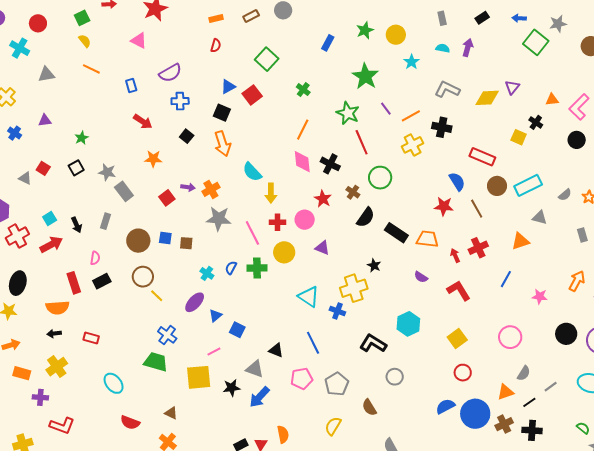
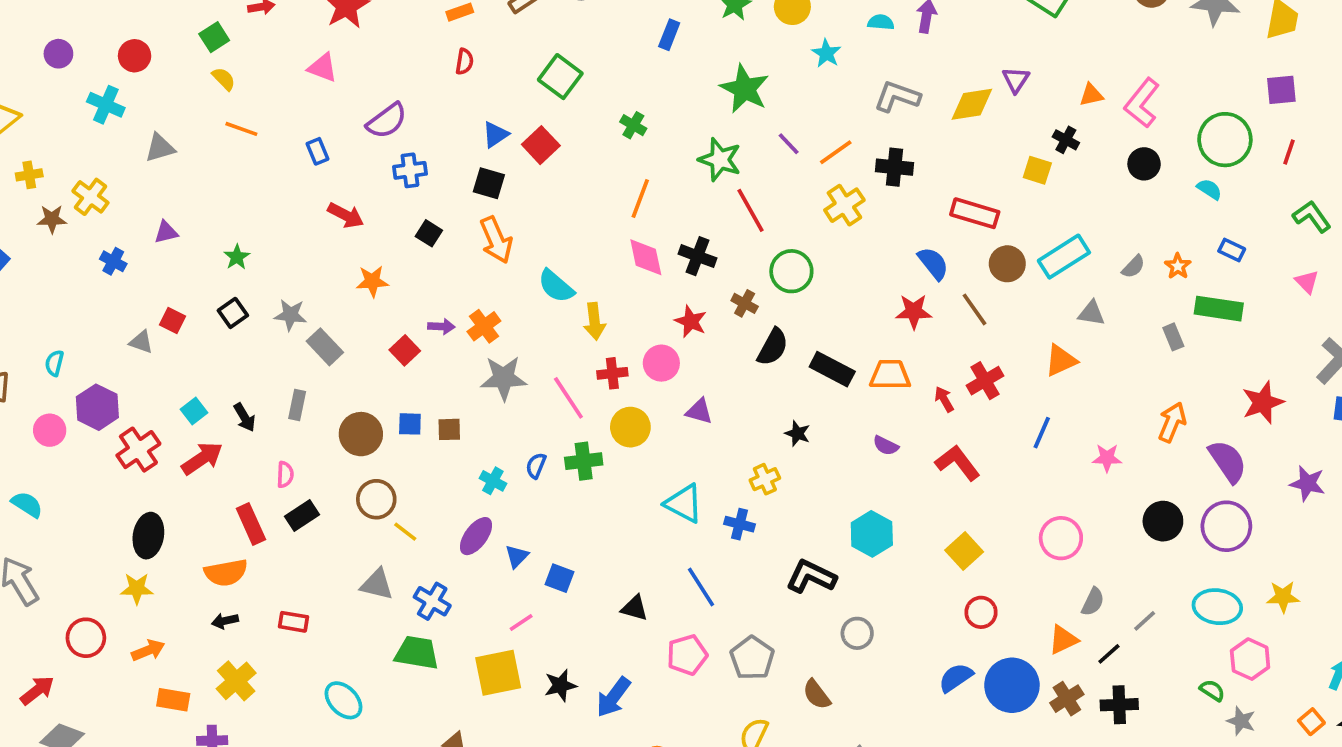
yellow cross: (354, 288) -> (765, 479), size x0.6
gray triangle: (255, 369) -> (377, 584), moved

